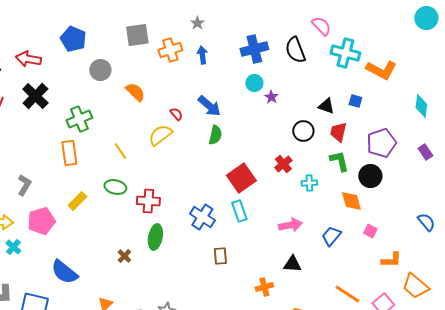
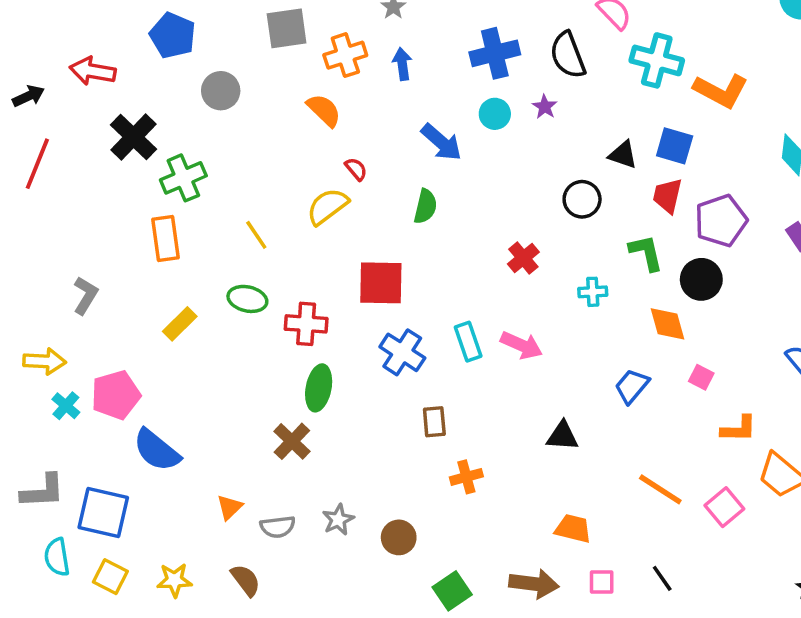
orange semicircle: (135, 92) -> (324, 110), moved
black cross: (35, 96) -> (133, 137), moved
purple star: (271, 97) -> (545, 107), moved
blue square: (355, 101) -> (675, 146), size x1.5
blue arrow: (209, 106) -> (441, 142), moved
red trapezoid: (338, 132) -> (667, 196), moved
red cross: (283, 164) -> (523, 258), moved
red square: (241, 178) -> (381, 283), moved, turned 36
pink pentagon: (41, 221) -> (116, 395), moved
pink arrow: (290, 225) -> (522, 345), moved, turned 35
brown cross: (124, 256) -> (292, 441), moved, size x1.5
orange cross: (264, 287) -> (466, 477), moved

